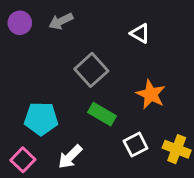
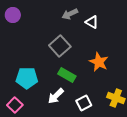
gray arrow: (61, 21) -> (70, 14), moved
white square: (136, 145) -> (84, 103), moved
white arrow: (70, 157) -> (56, 96), moved

